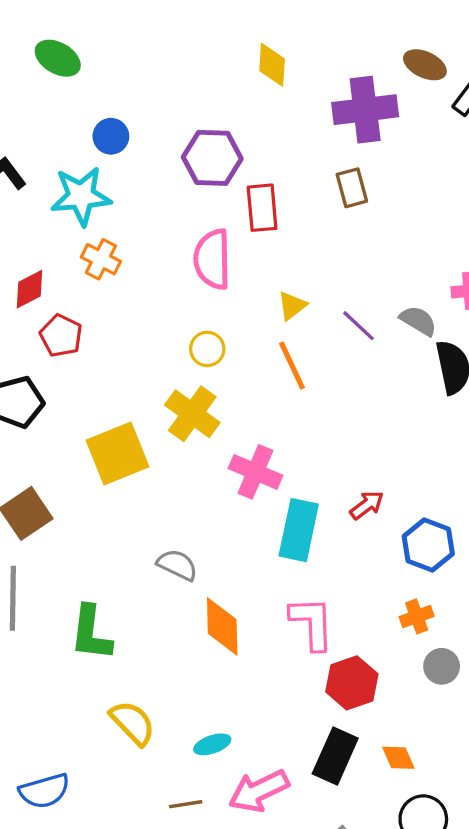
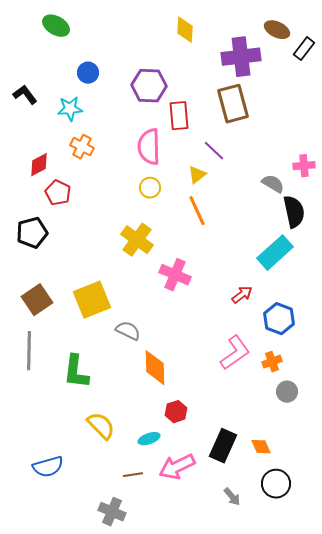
brown rectangle: (352, 188) -> (233, 104), size x1.6
cyan star: (81, 196) -> (70, 109), size x0.7
purple line: (358, 326) -> (214, 151), moved
yellow circle: (207, 349) -> (150, 188), moved
yellow square: (118, 454) -> (92, 300), moved
cyan rectangle: (299, 530) -> (275, 253), moved, turned 36
pink L-shape: (312, 623) -> (235, 353), moved, turned 57
red hexagon: (352, 683) -> (176, 412), moved, size x0.7

